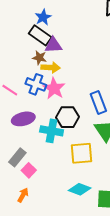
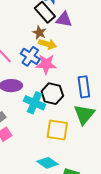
purple triangle: (53, 45) -> (64, 20), moved
pink star: (54, 88) -> (46, 64), turned 30

